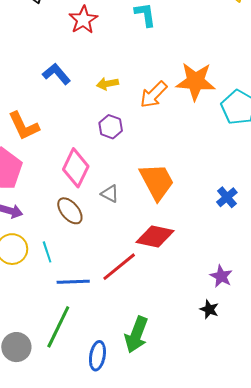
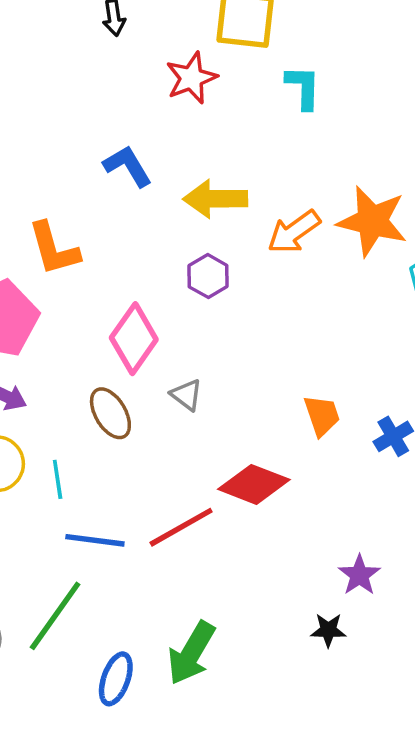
yellow arrow: (107, 84) -> (215, 199), size x1.6
orange trapezoid: (157, 182) -> (322, 415), moved, size x0.6
black star: (209, 309) -> (328, 630), turned -30

